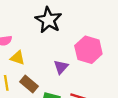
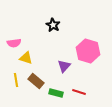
black star: (48, 20) -> (53, 25), size x0.6

